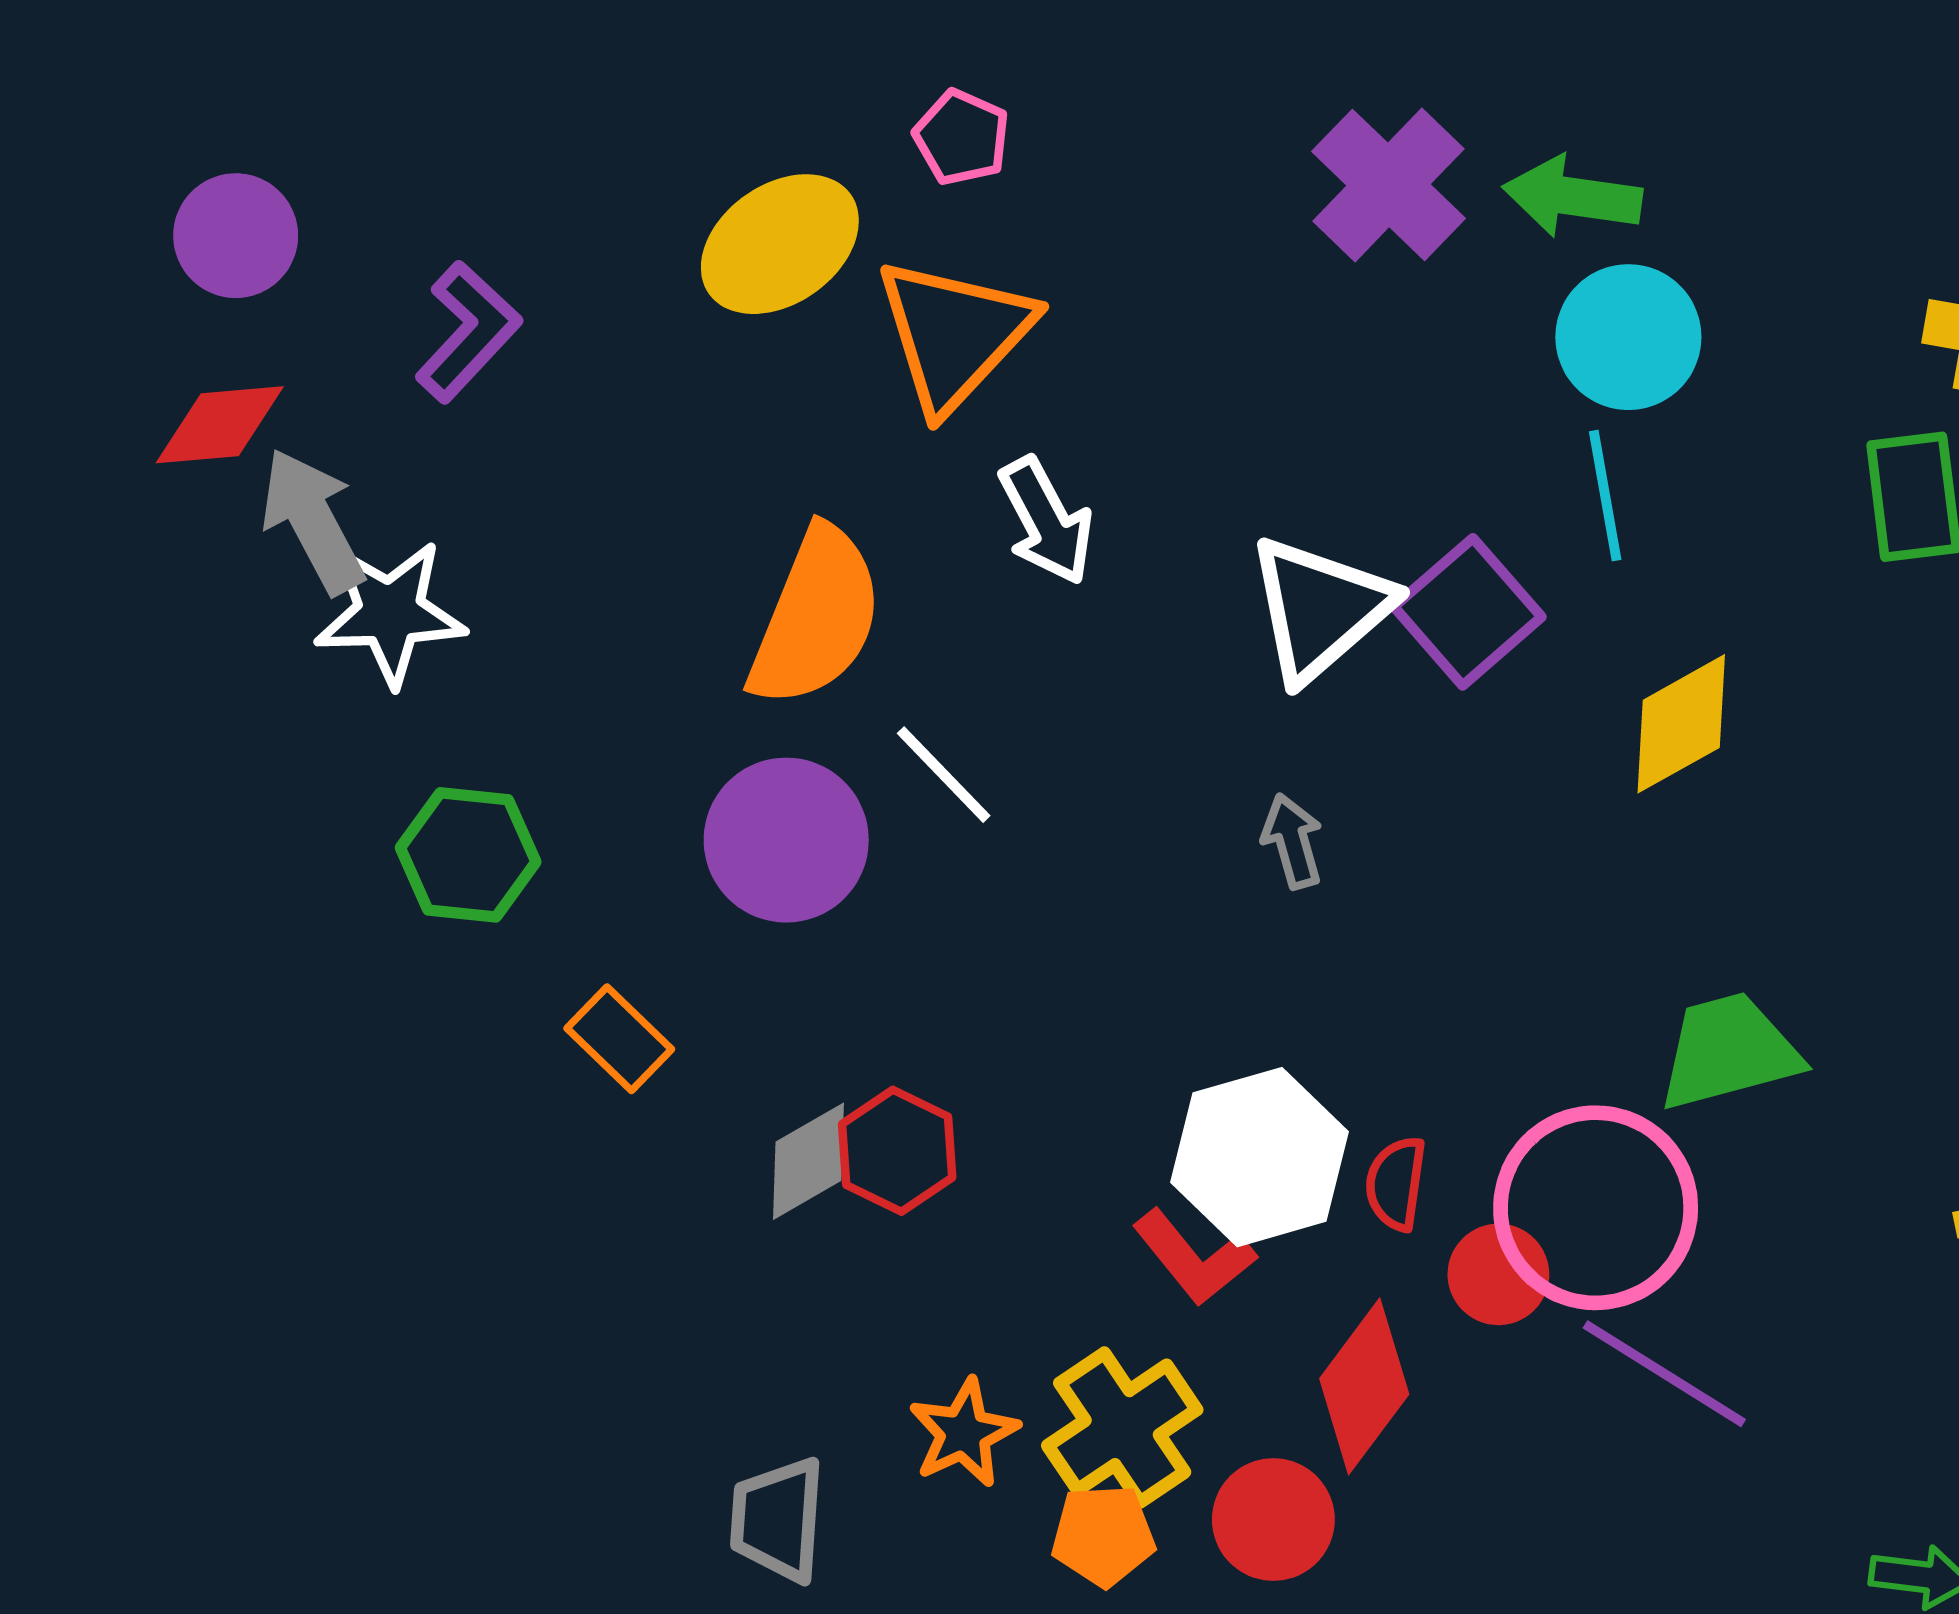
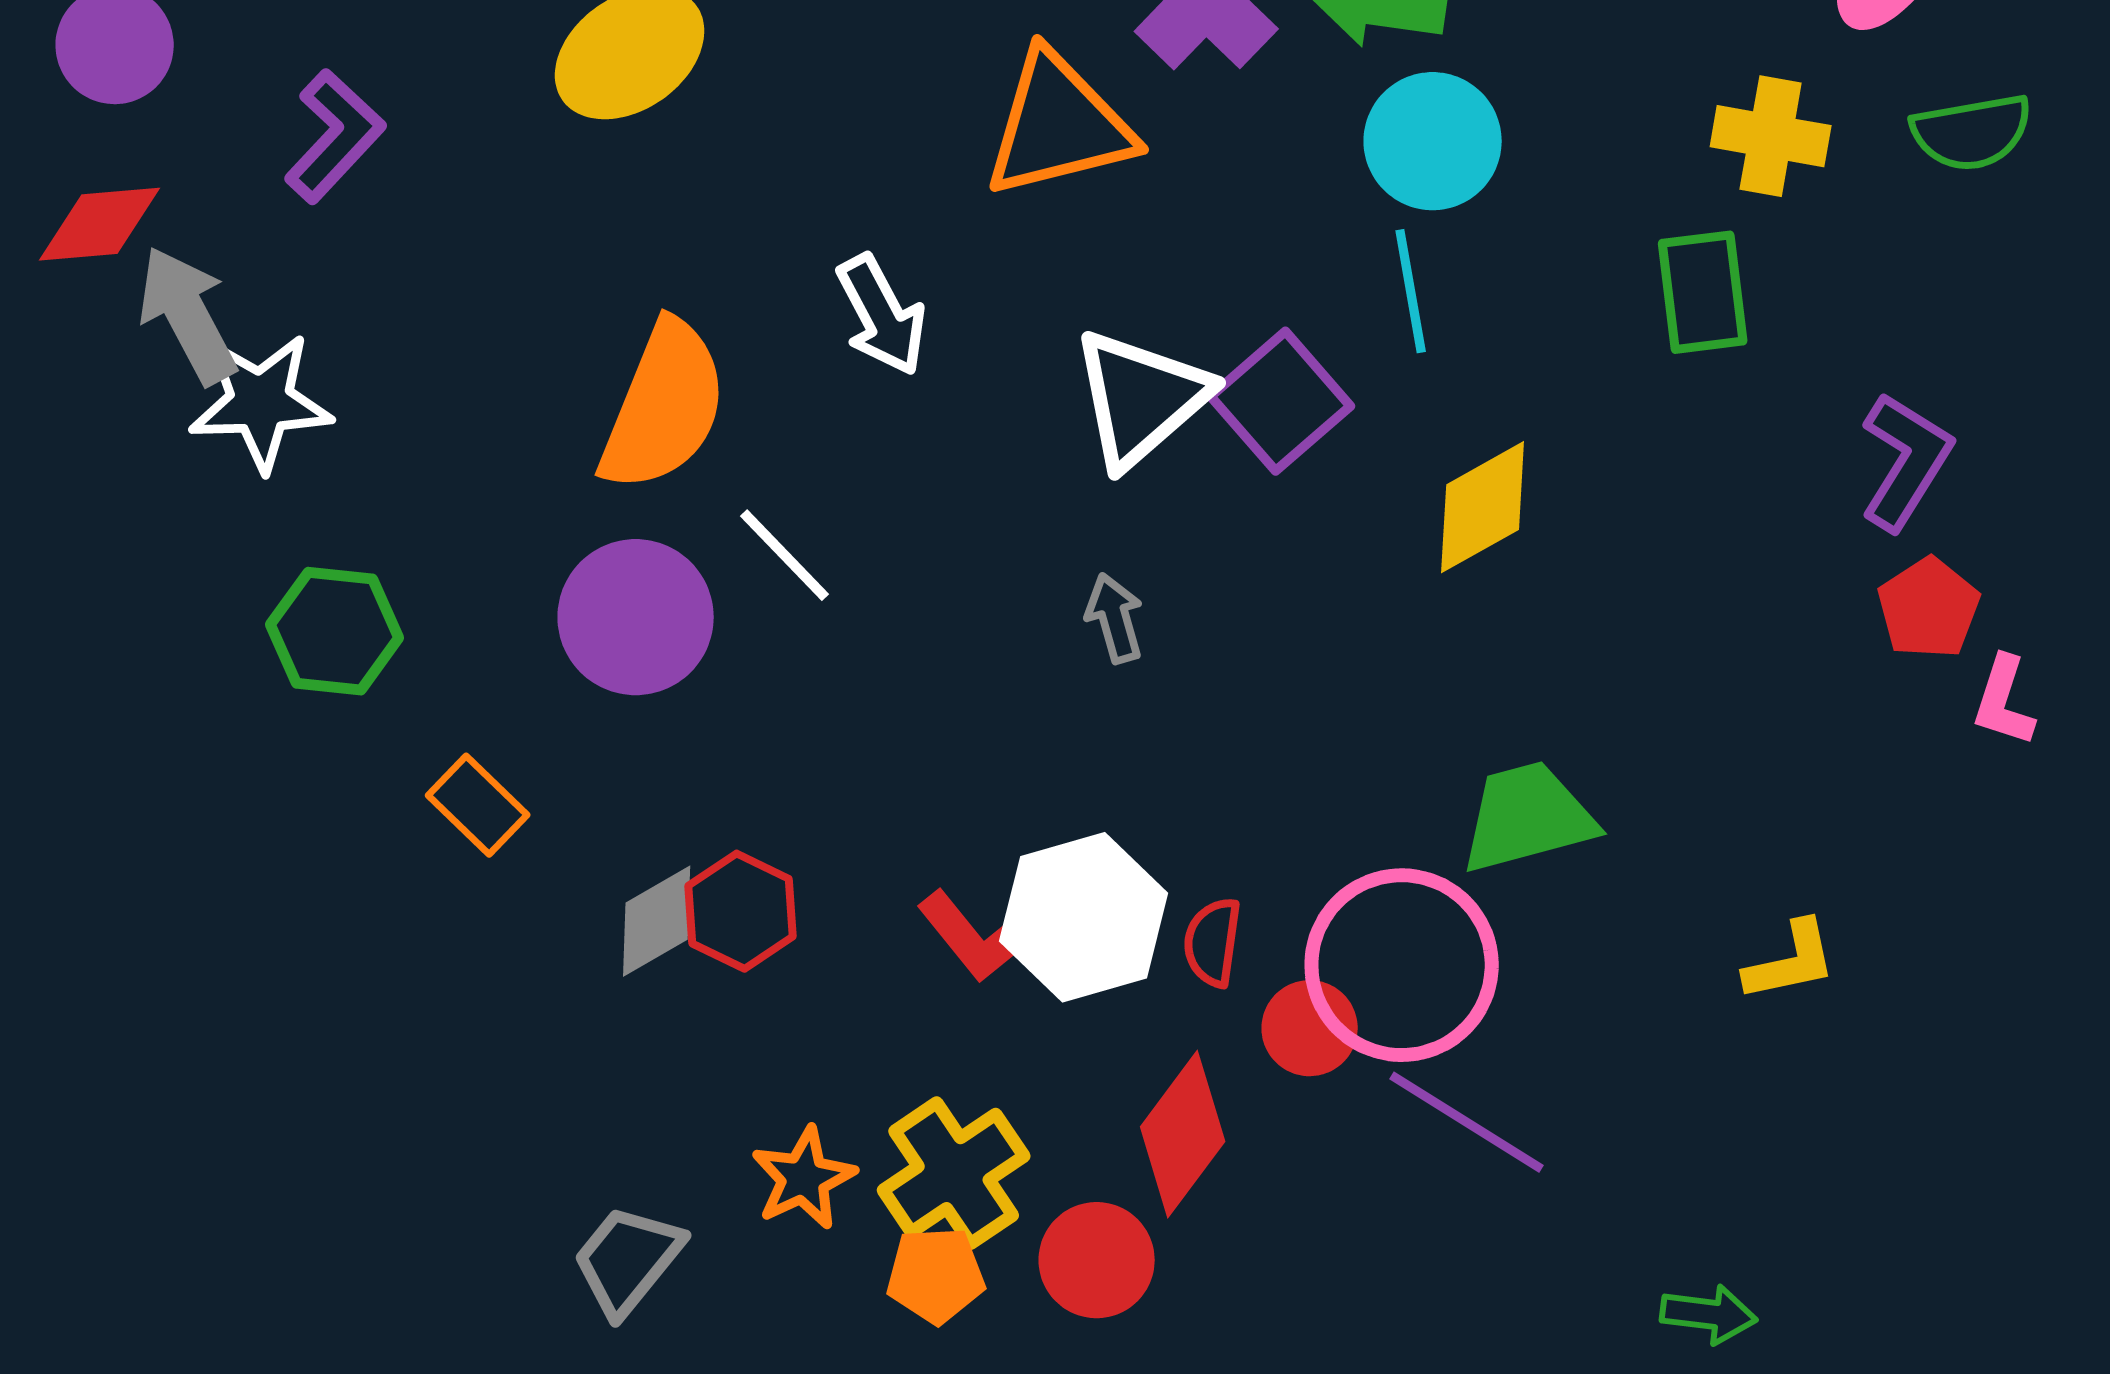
orange triangle: (954, 334) -> (1059, 125), moved, turned 33
red L-shape: (1194, 1257) -> (976, 936), moved
gray trapezoid: (778, 1520) -> (628, 1260), turned 35

